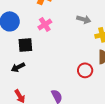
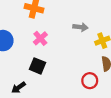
black square: (25, 45) -> (37, 66), moved, turned 35

